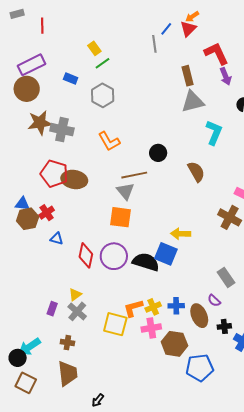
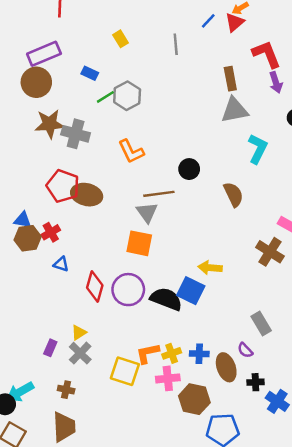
gray line: (154, 44) -> (176, 44), moved
green line: (102, 63) -> (105, 97), moved

